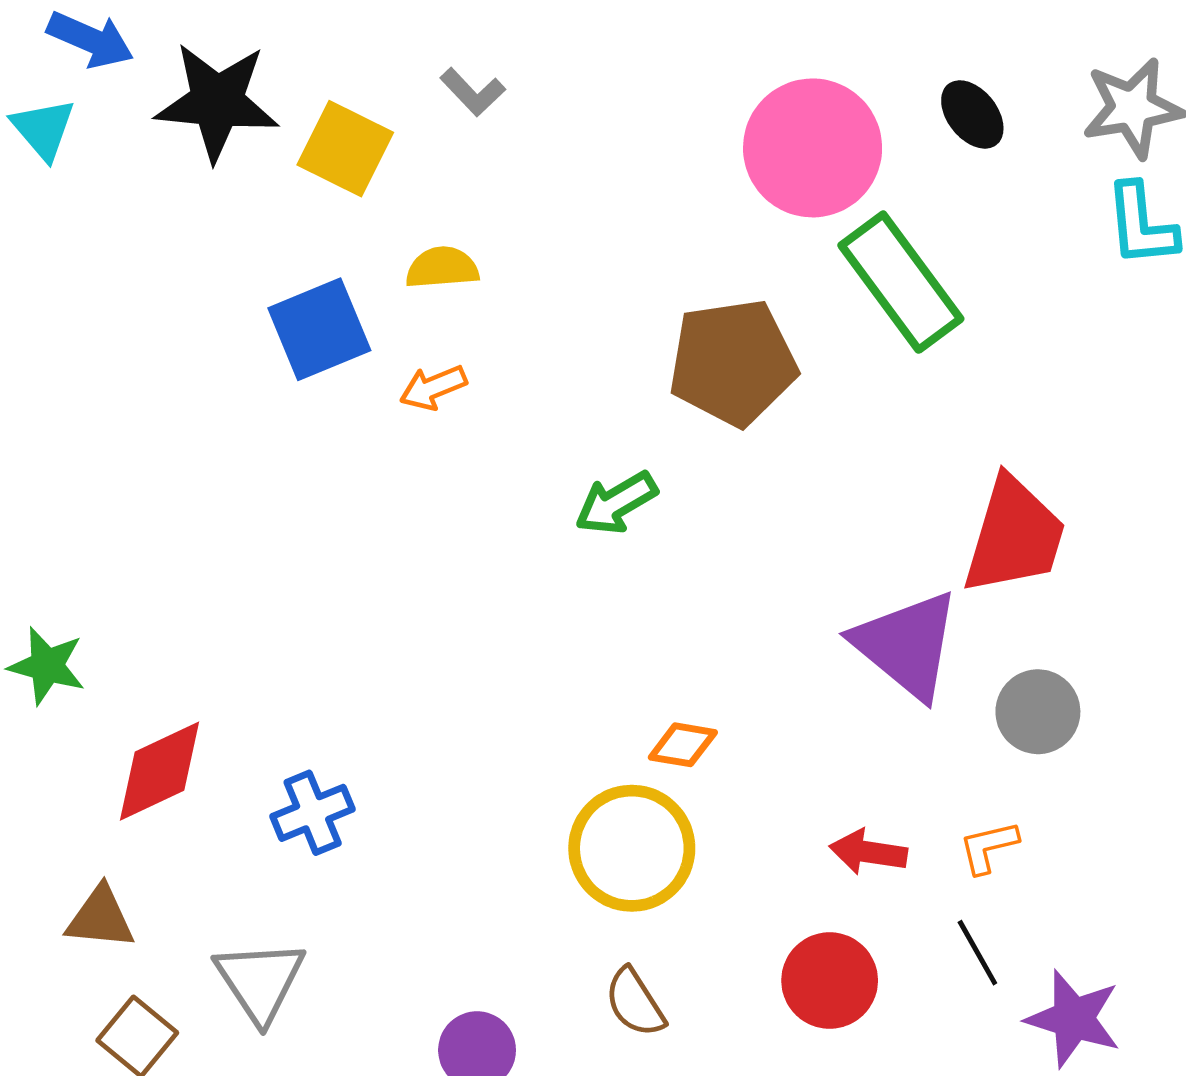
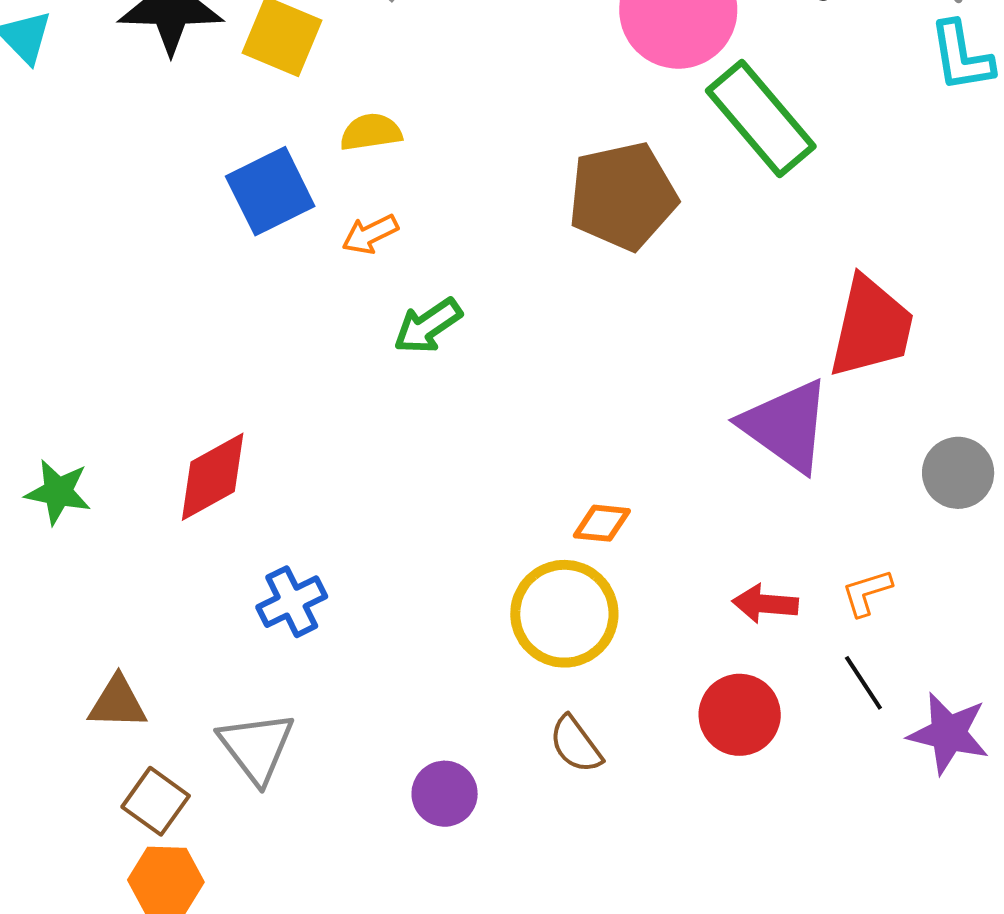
green arrow: (616, 503) -> (428, 326), moved
gray circle: (1038, 712) -> (958, 473), moved
red diamond: (159, 771) -> (213, 477), moved

